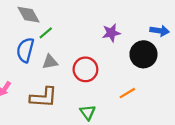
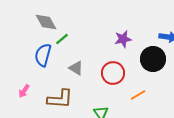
gray triangle: (50, 62) -> (76, 68), moved, turned 42
red circle: (85, 69) -> (113, 73), moved

